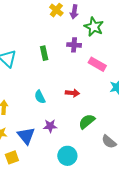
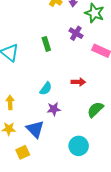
purple cross: (74, 45) -> (76, 33), turned 32
cyan semicircle: (40, 97) -> (46, 89), turned -112
purple star: (50, 126) -> (54, 109), moved

